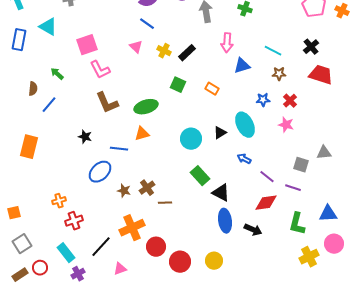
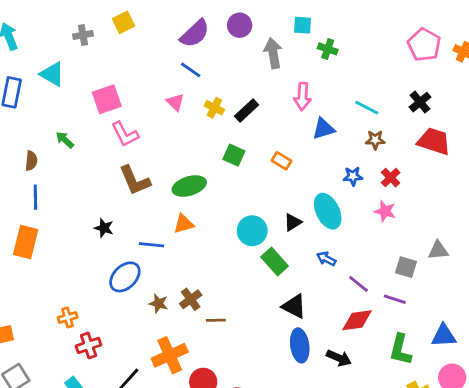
blue line: (49, 105) -> (35, 197), moved, turned -42
green rectangle: (200, 176) -> (275, 262), moved

